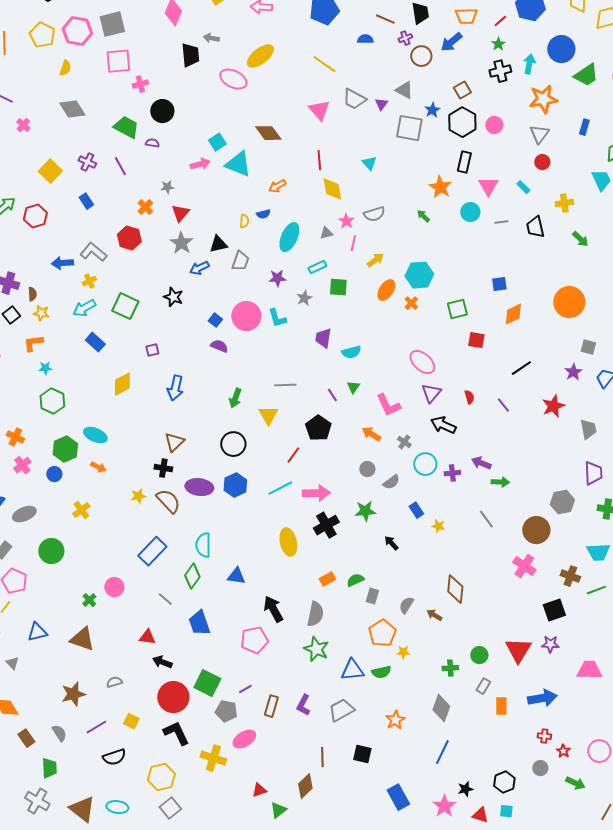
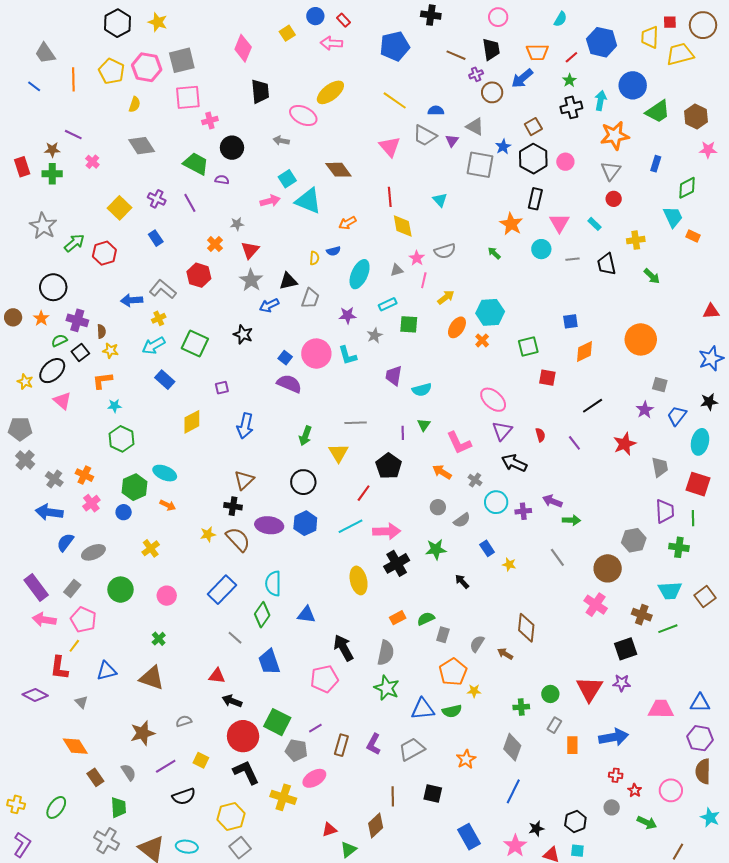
gray arrow: (211, 38) -> (281, 141), moved
blue semicircle: (365, 39) -> (436, 110), moved
purple semicircle: (219, 346) -> (289, 384), size x1.4
purple line: (332, 395) -> (403, 433), turned 32
pink circle: (114, 587) -> (167, 596), moved

